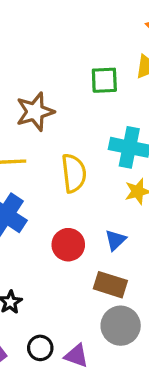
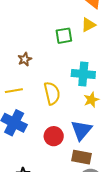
brown star: (35, 112) -> (25, 59), size x0.6
blue triangle: (115, 240) -> (81, 130), size x1.6

